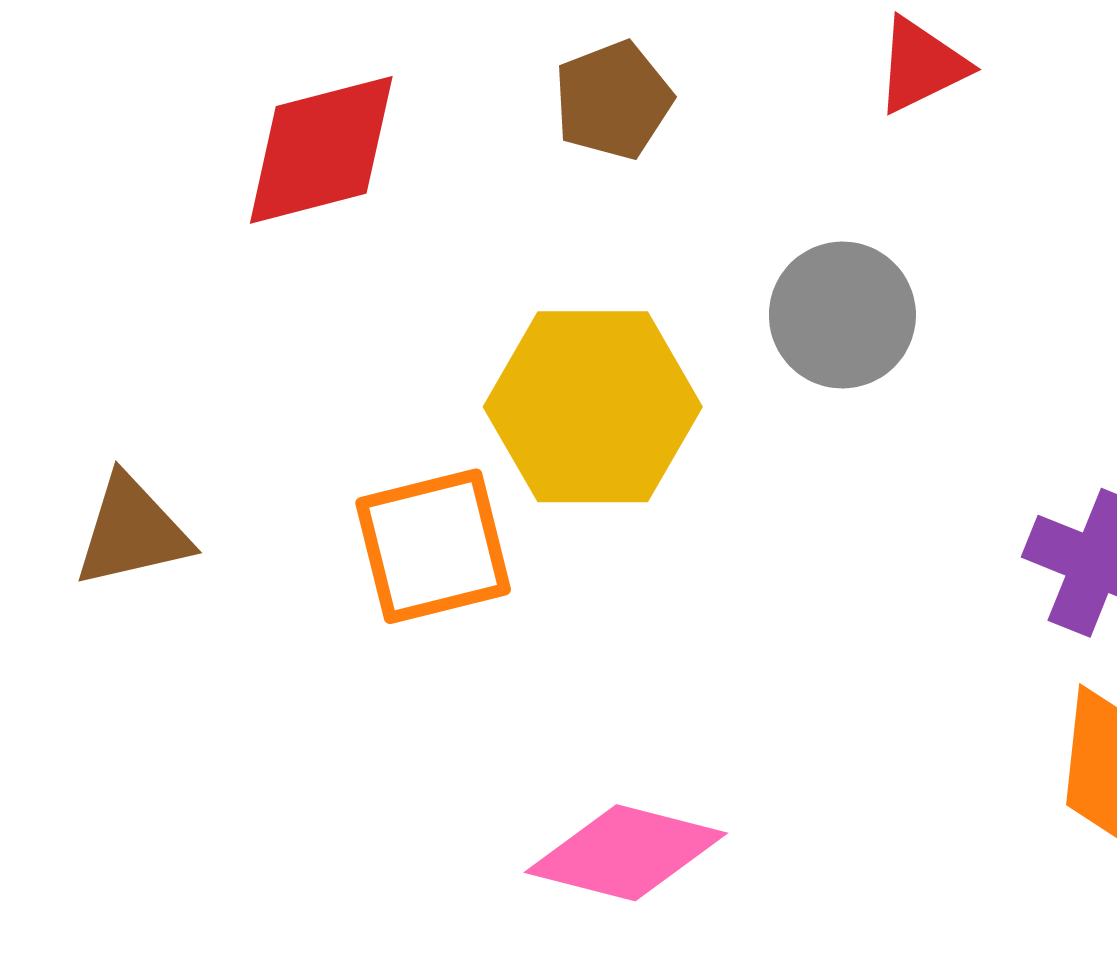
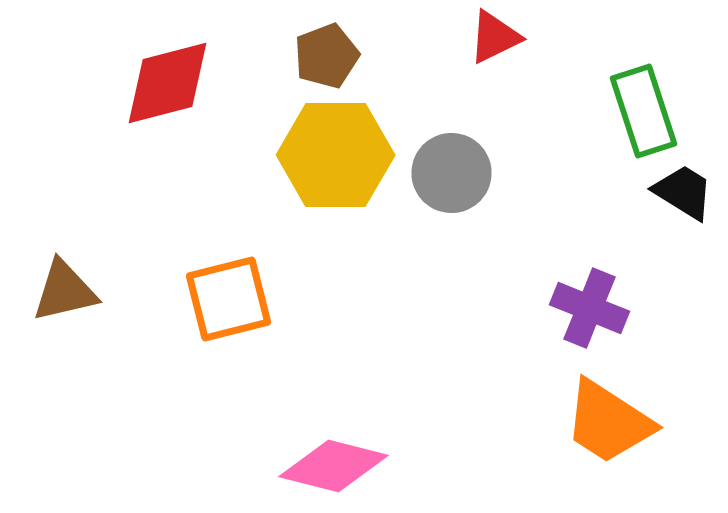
yellow hexagon: (593, 407) -> (336, 155), moved

